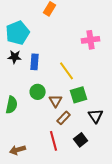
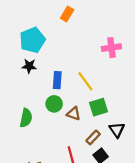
blue rectangle: (35, 62) -> (57, 80), moved
brown triangle: (56, 101) -> (74, 114), turned -40
brown rectangle: (64, 118) -> (93, 137), moved

